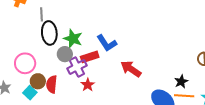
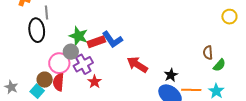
black ellipse: (49, 33) -> (37, 30), moved
red rectangle: (90, 57) -> (96, 42), moved
pink circle: (25, 63) -> (59, 63), moved
black star: (181, 82) -> (171, 75), moved

